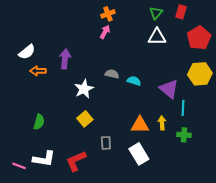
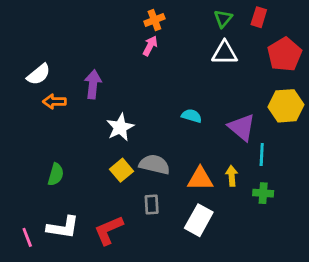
gray semicircle: (112, 74) -> (154, 164), moved, size x1.5
white rectangle: (139, 154) -> (199, 220), turned 60
pink line: (19, 166) -> (27, 237), turned 48

